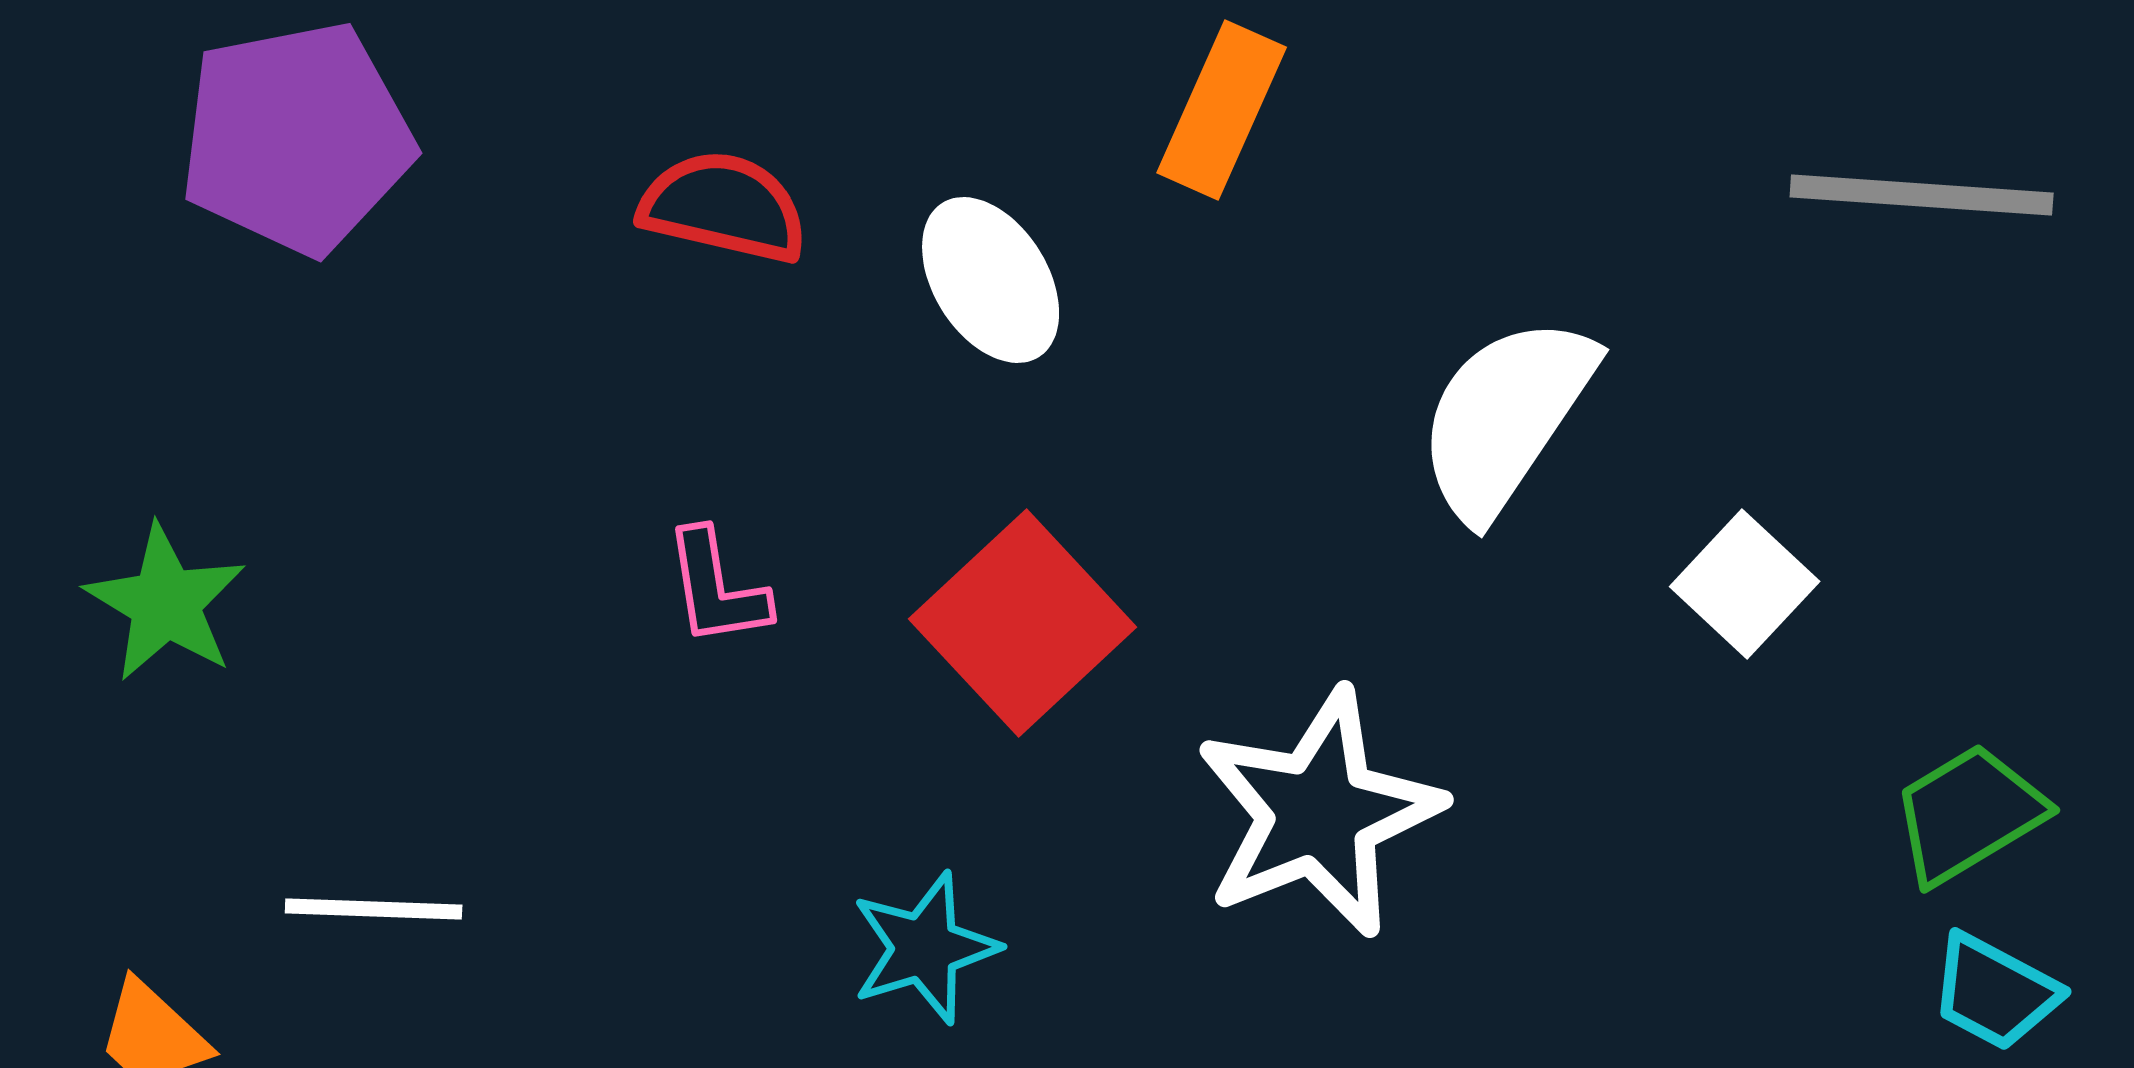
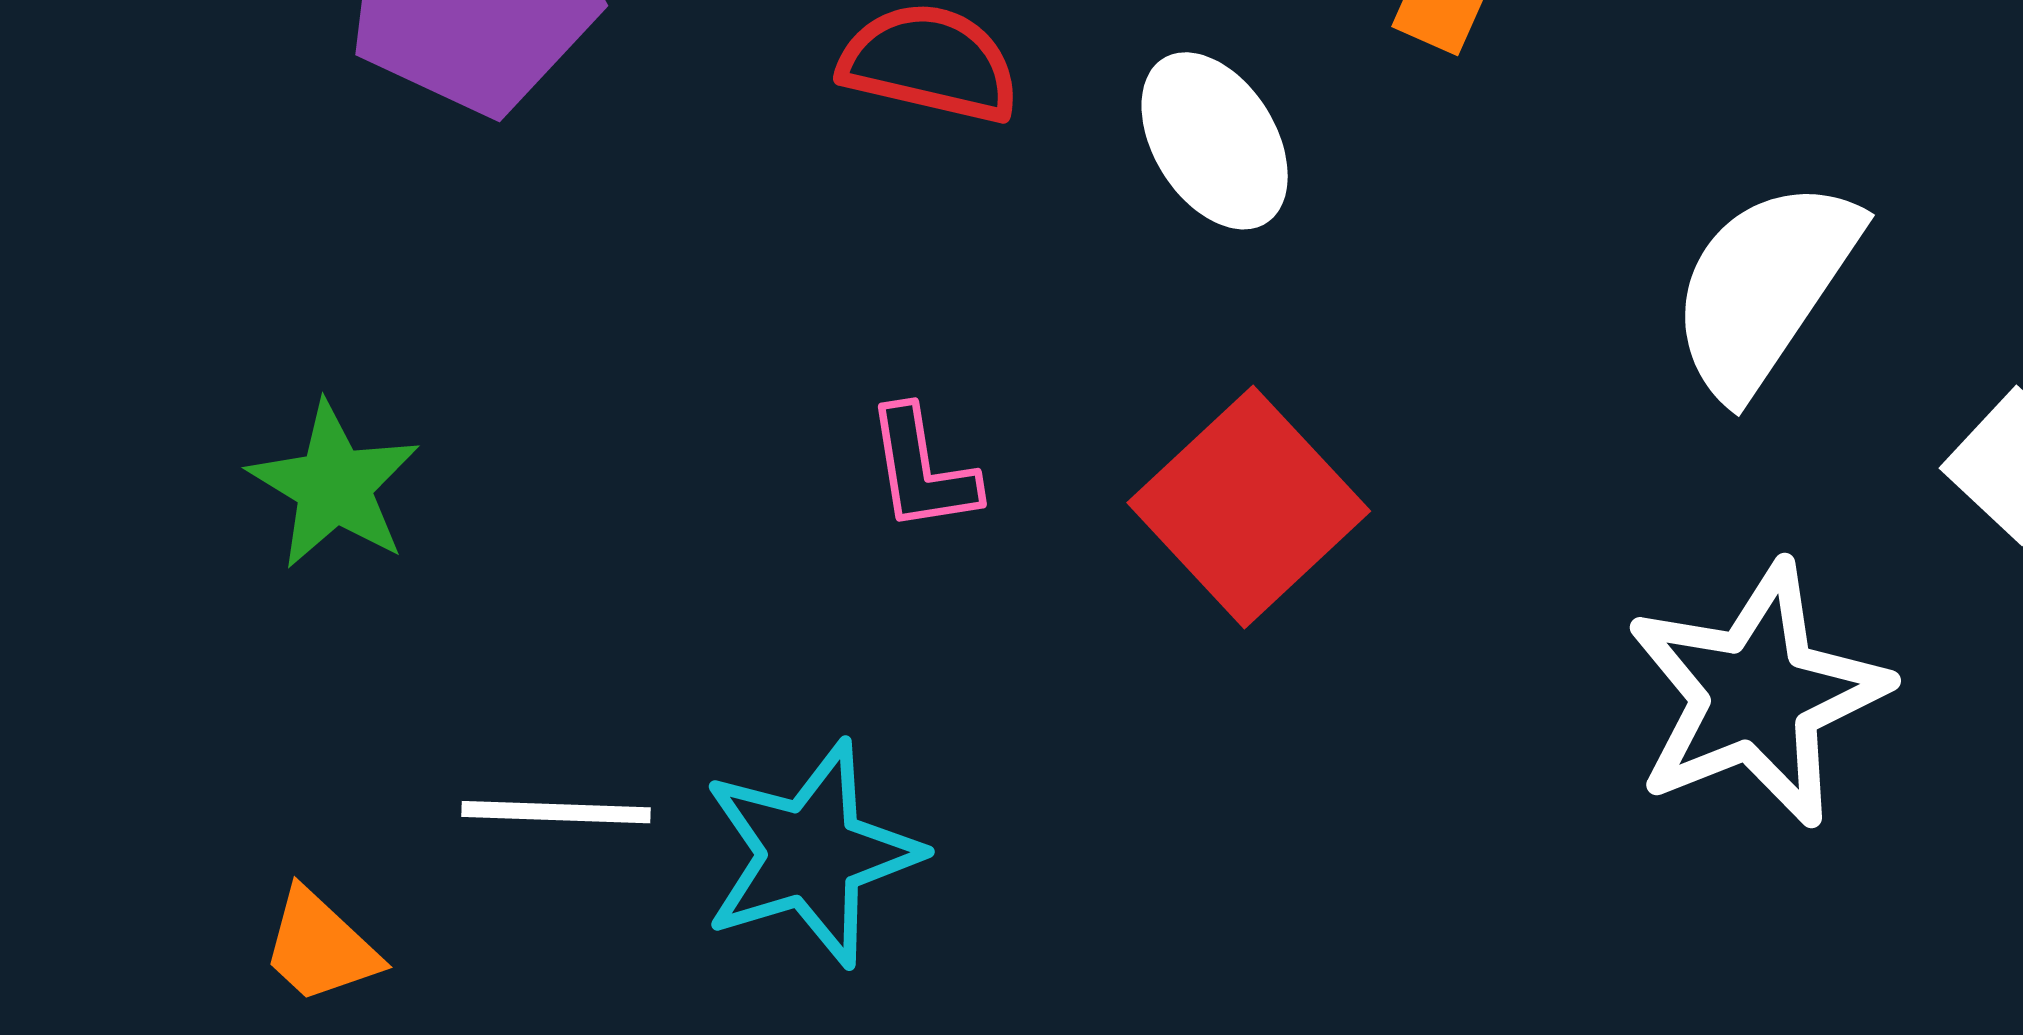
white star: (1319, 813) -> (1757, 695), moved
cyan star: (925, 948) -> (811, 854), moved, size x1.4

